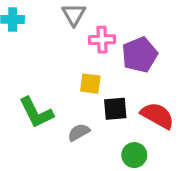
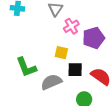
pink cross: (102, 40) -> (71, 26), turned -35
gray semicircle: (79, 132) -> (51, 82), size x1.5

